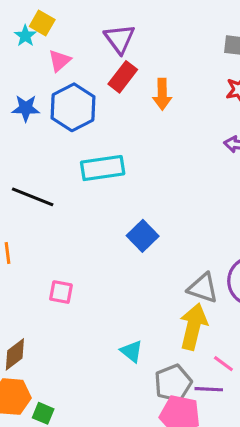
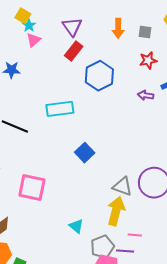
cyan star: (25, 36) -> (29, 25), moved
orange arrow: (162, 94) -> (118, 28), moved
blue hexagon: (73, 107) -> (99, 76), moved
pink square: (61, 292) -> (32, 188), size x1.8
pink line: (223, 364) -> (135, 235), turned -32

